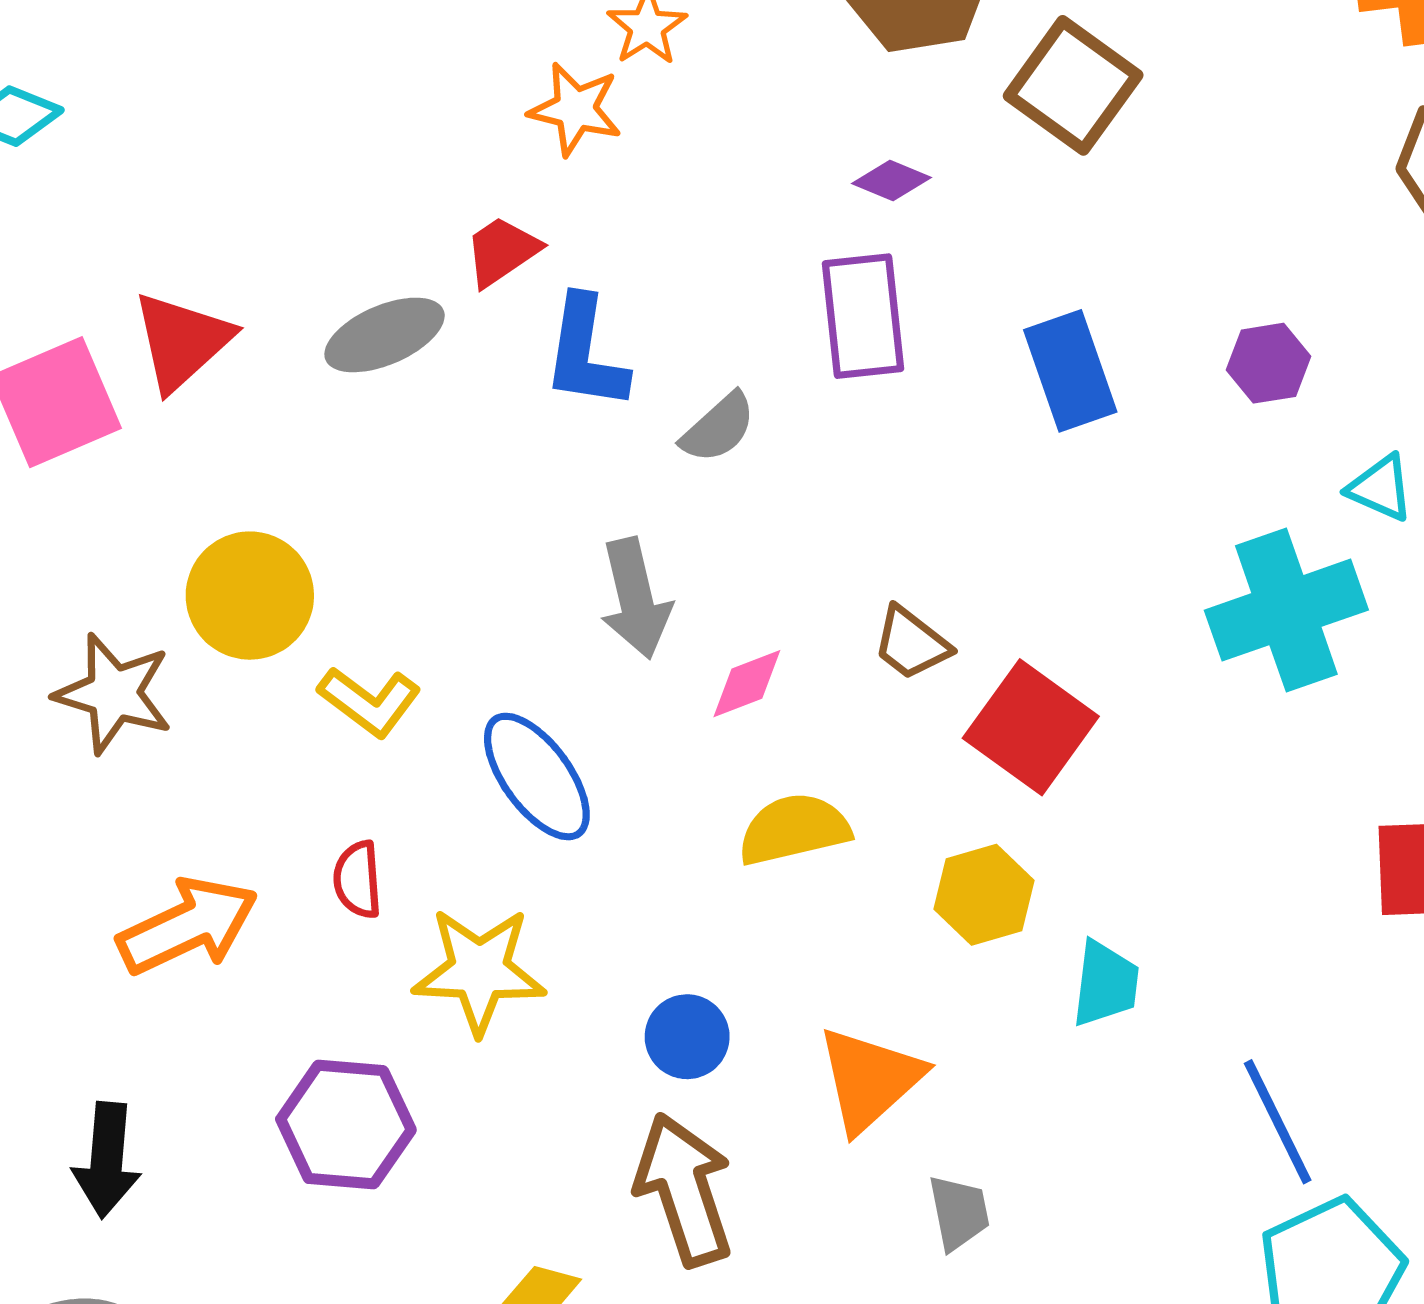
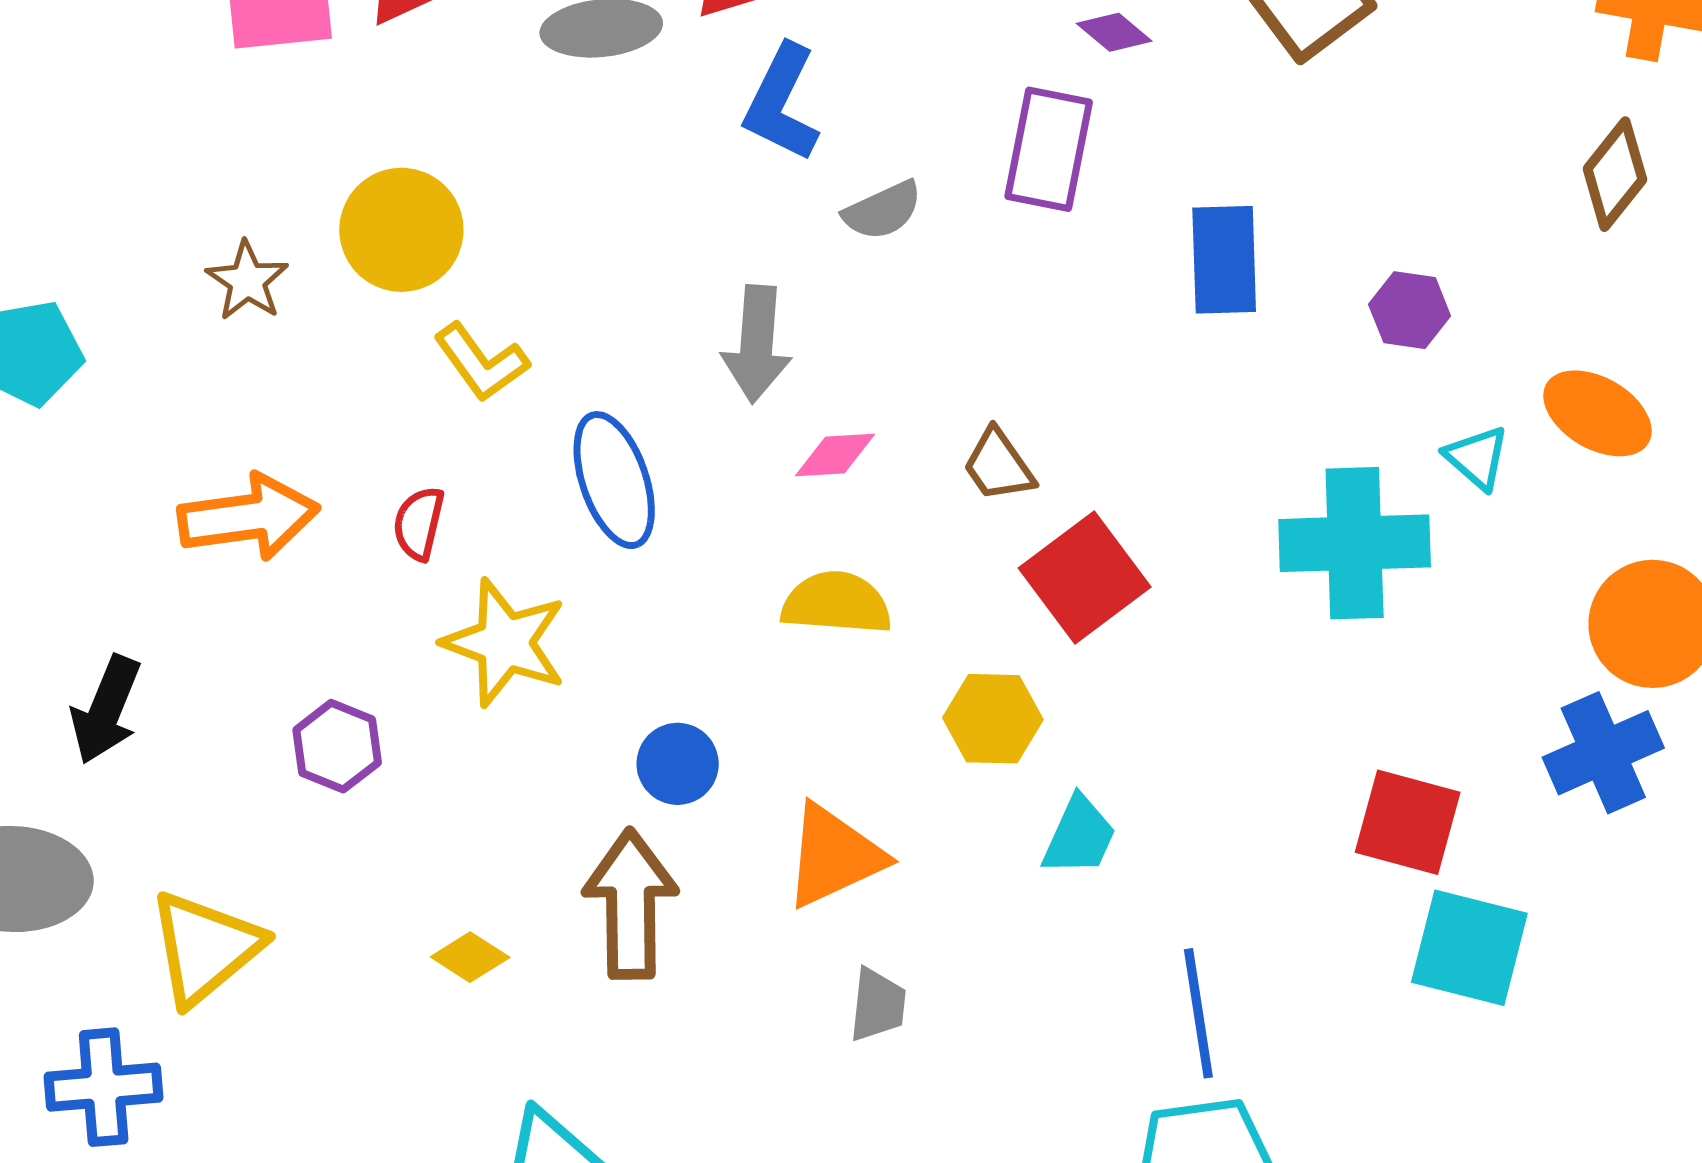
brown star: (114, 693) -> (247, 281), size x0.7
purple hexagon: (346, 1125) -> (337, 746), size x0.7

